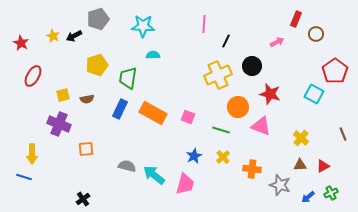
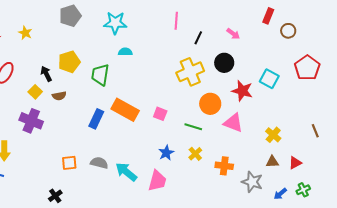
black arrow: (74, 36) -> (46, 74), moved, turned 91
pink arrow: (277, 42) -> (233, 34), moved, turned 64
cyan square: (314, 94) -> (269, 79), moved
yellow square: (63, 95) -> (35, 92), turned -32
blue rectangle: (120, 109) -> (96, 119), moved
orange square: (86, 149) -> (69, 163), moved

